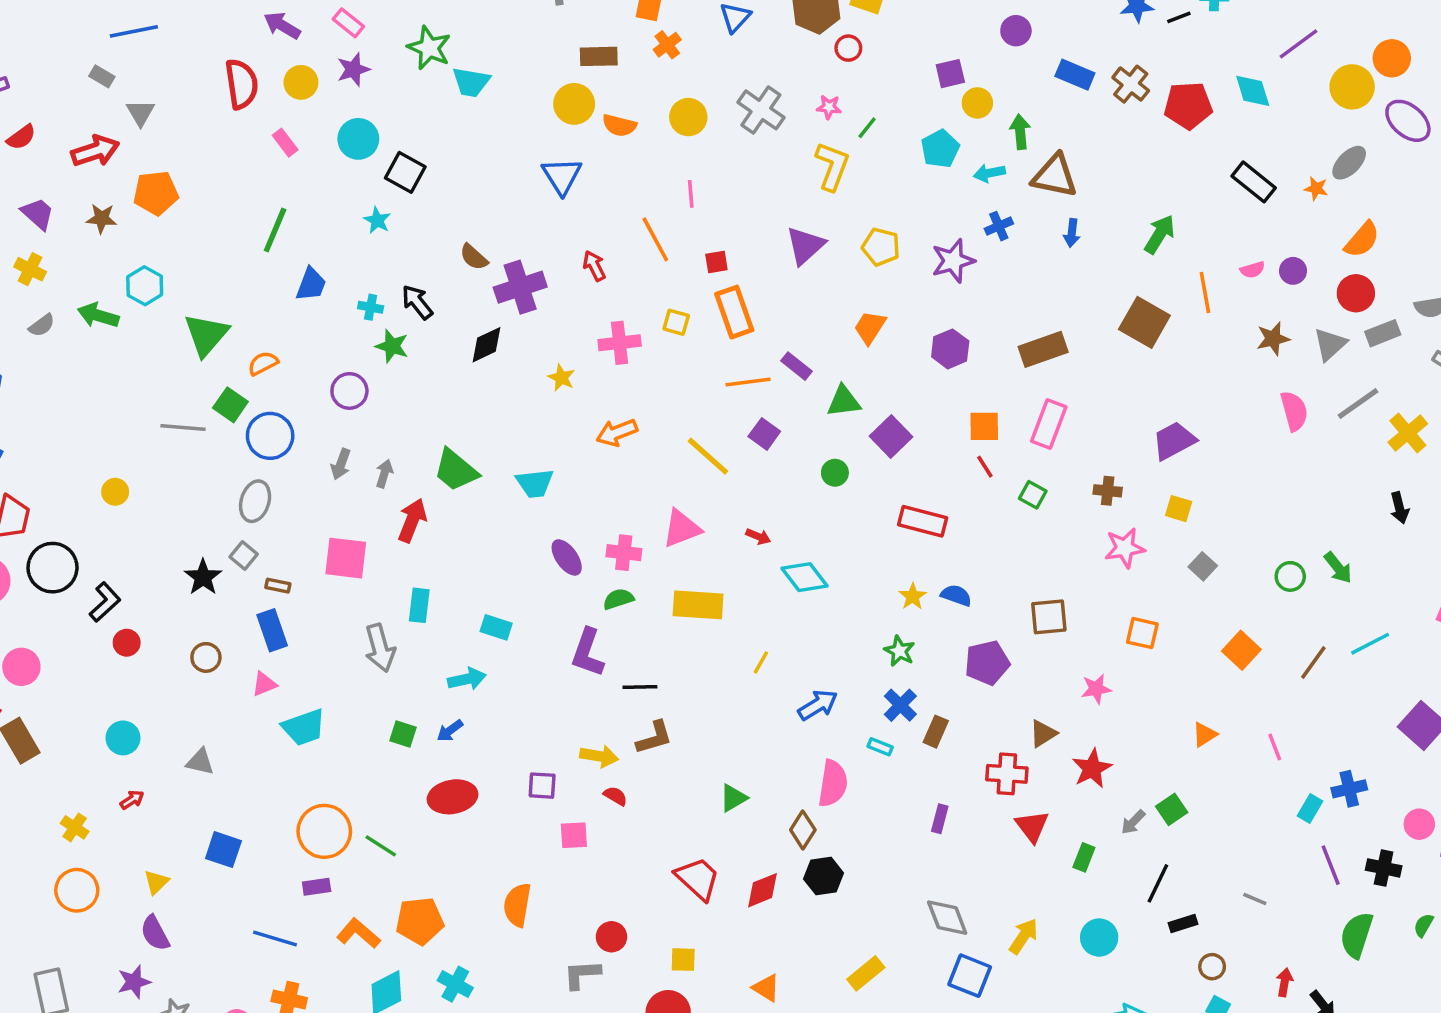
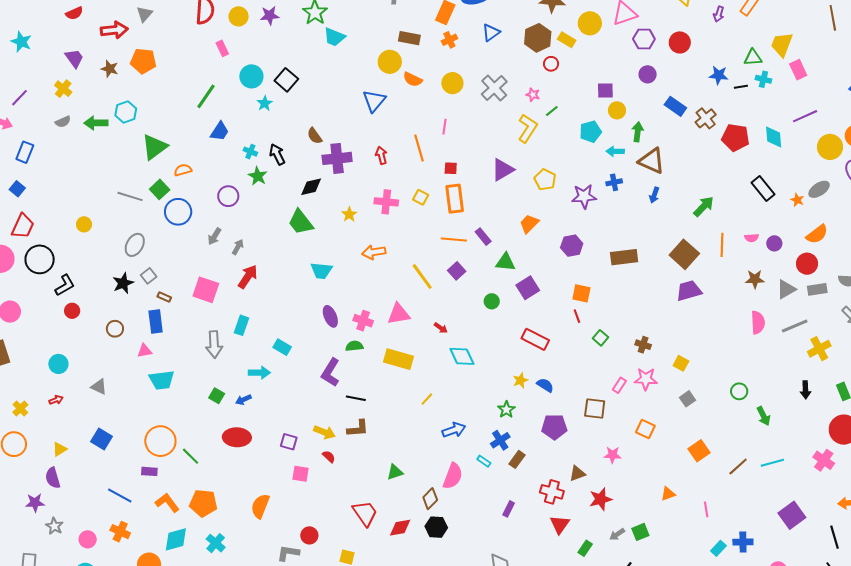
cyan circle: (358, 139) -> (251, 76), moved
green arrow: (98, 315) -> (96, 123), turned -30
pink rectangle: (1049, 424) -> (619, 385), moved, size x0.6
purple trapezoid: (1174, 441) -> (689, 291), moved
green trapezoid: (456, 470) -> (301, 222), moved
gray ellipse: (255, 501) -> (135, 245), moved
green circle: (1290, 576) -> (739, 391), moved

